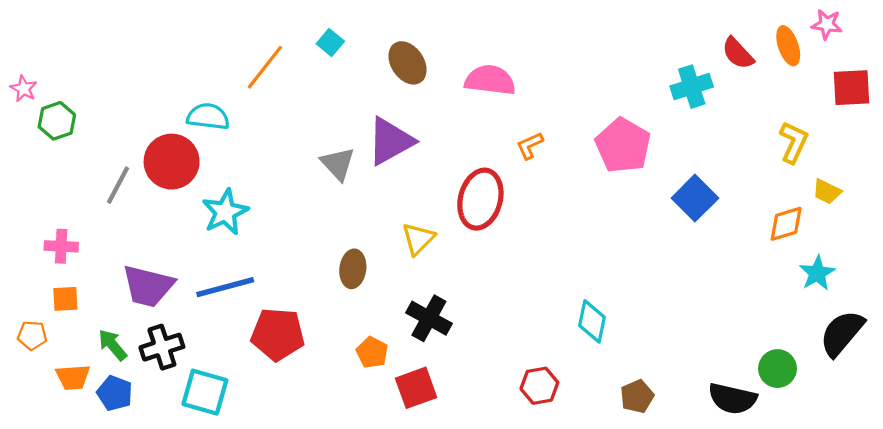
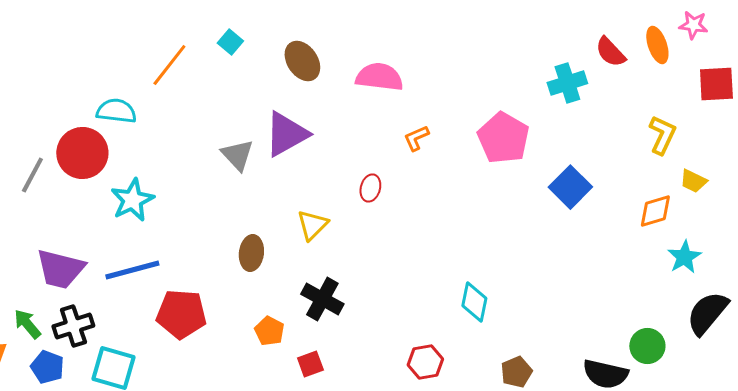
red ellipse: (480, 199) -> (370, 188), size x0.5
red square: (416, 388) -> (310, 364), size x0.7
blue pentagon: (115, 393) -> (47, 367), moved

